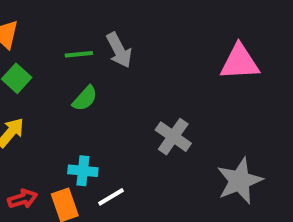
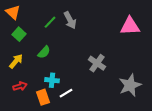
green line: (79, 54) -> (50, 22), turned -40
green semicircle: (85, 98) -> (44, 52), moved
red arrow: (23, 199) -> (20, 86), moved

